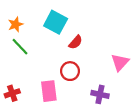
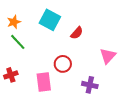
red semicircle: (76, 42) -> (77, 33), moved
red cross: (12, 93) -> (11, 75), moved

